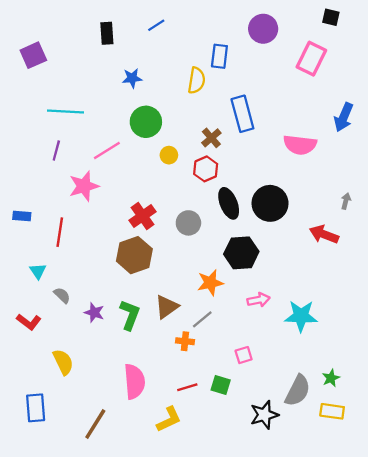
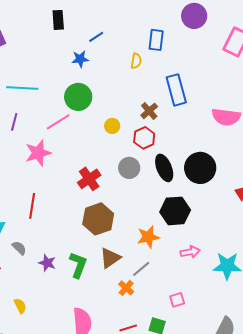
blue line: (156, 25) -> (96, 37), moved
yellow semicircle: (196, 80) -> (136, 61), size x0.7
green circle: (146, 122) -> (78, 97), moved
gray circle: (188, 223) -> (129, 168), moved
red line: (60, 232) -> (32, 206), moved
brown hexagon: (134, 255) -> (98, 219), moved
orange cross: (185, 341) -> (126, 288), turned 35
yellow semicircle: (63, 362) -> (20, 306), size x0.7

